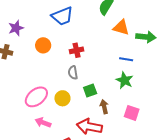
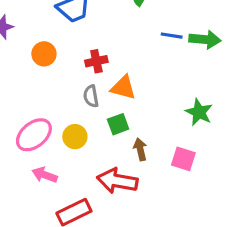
orange triangle: (121, 27) -> (123, 88), moved
blue line: (126, 59) -> (172, 36), moved
green star: (124, 80) -> (199, 112), moved

